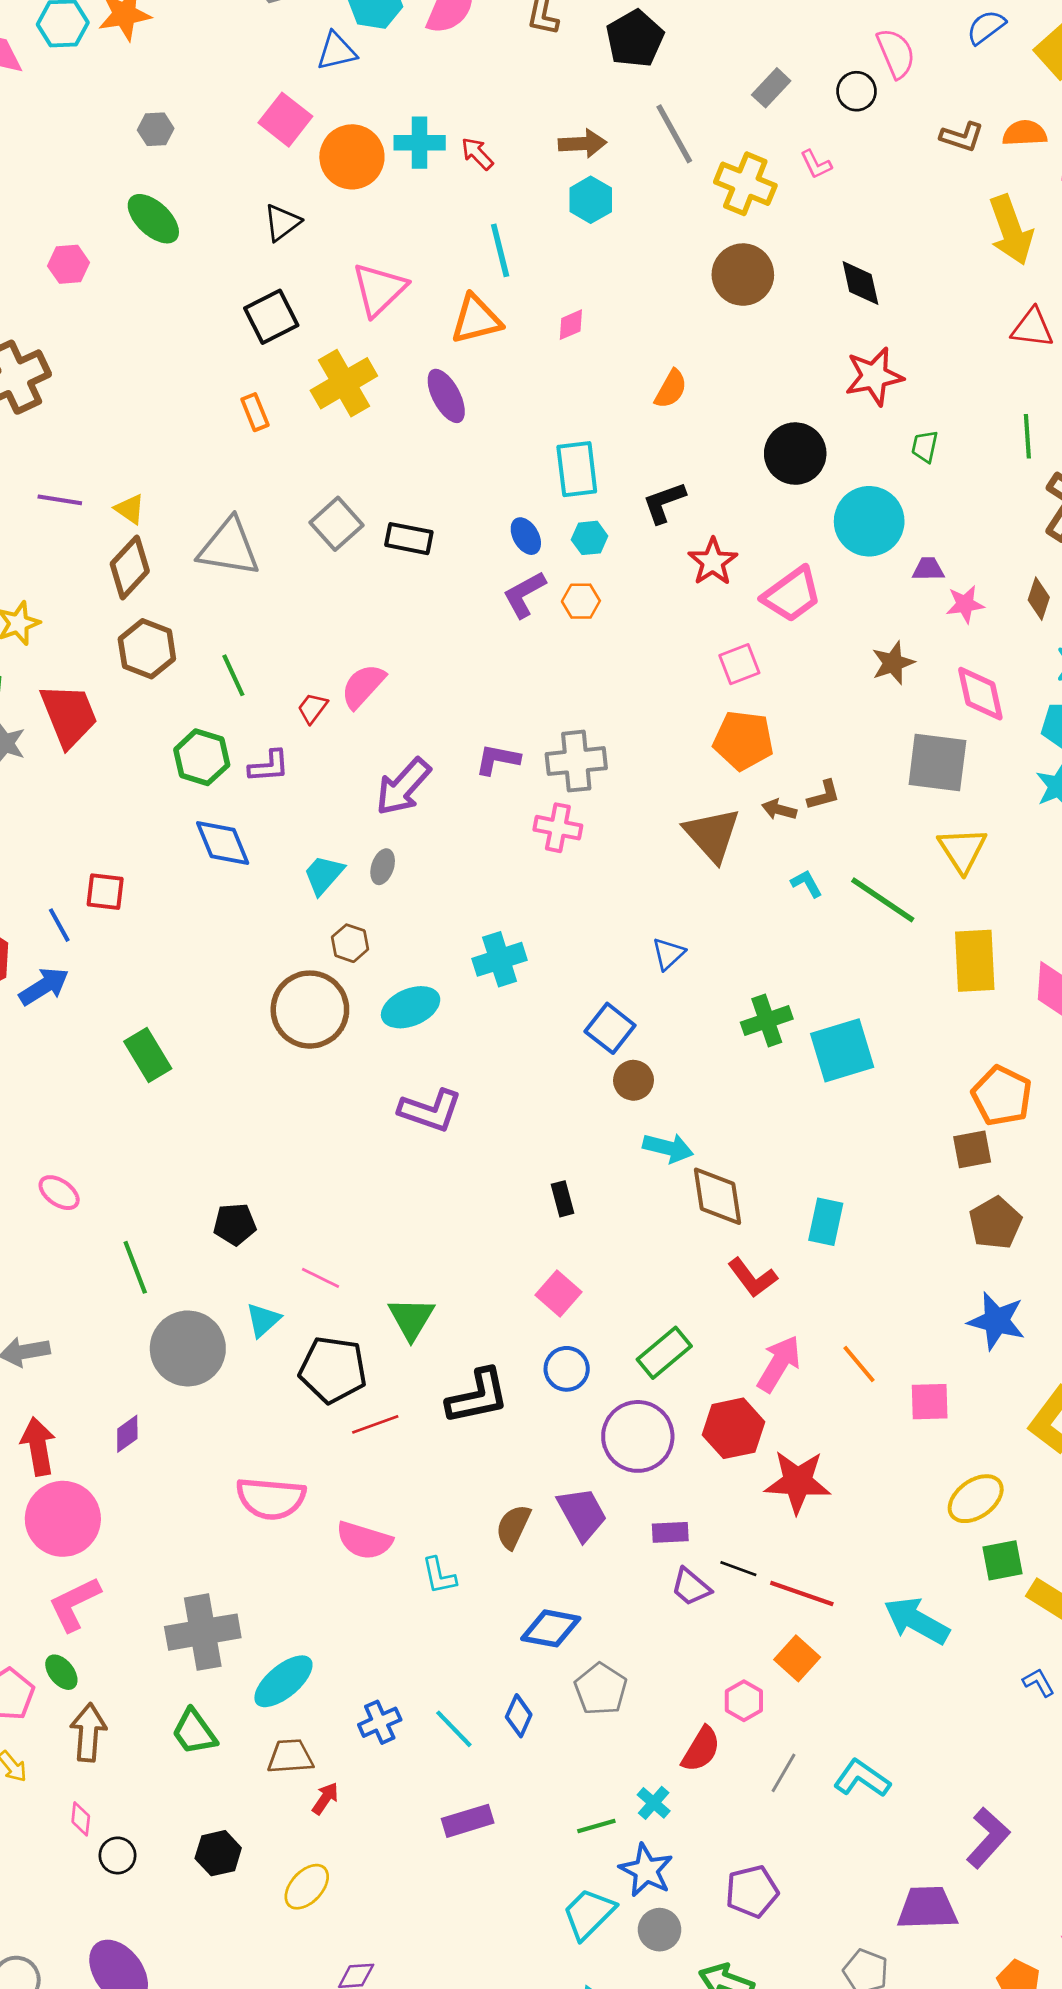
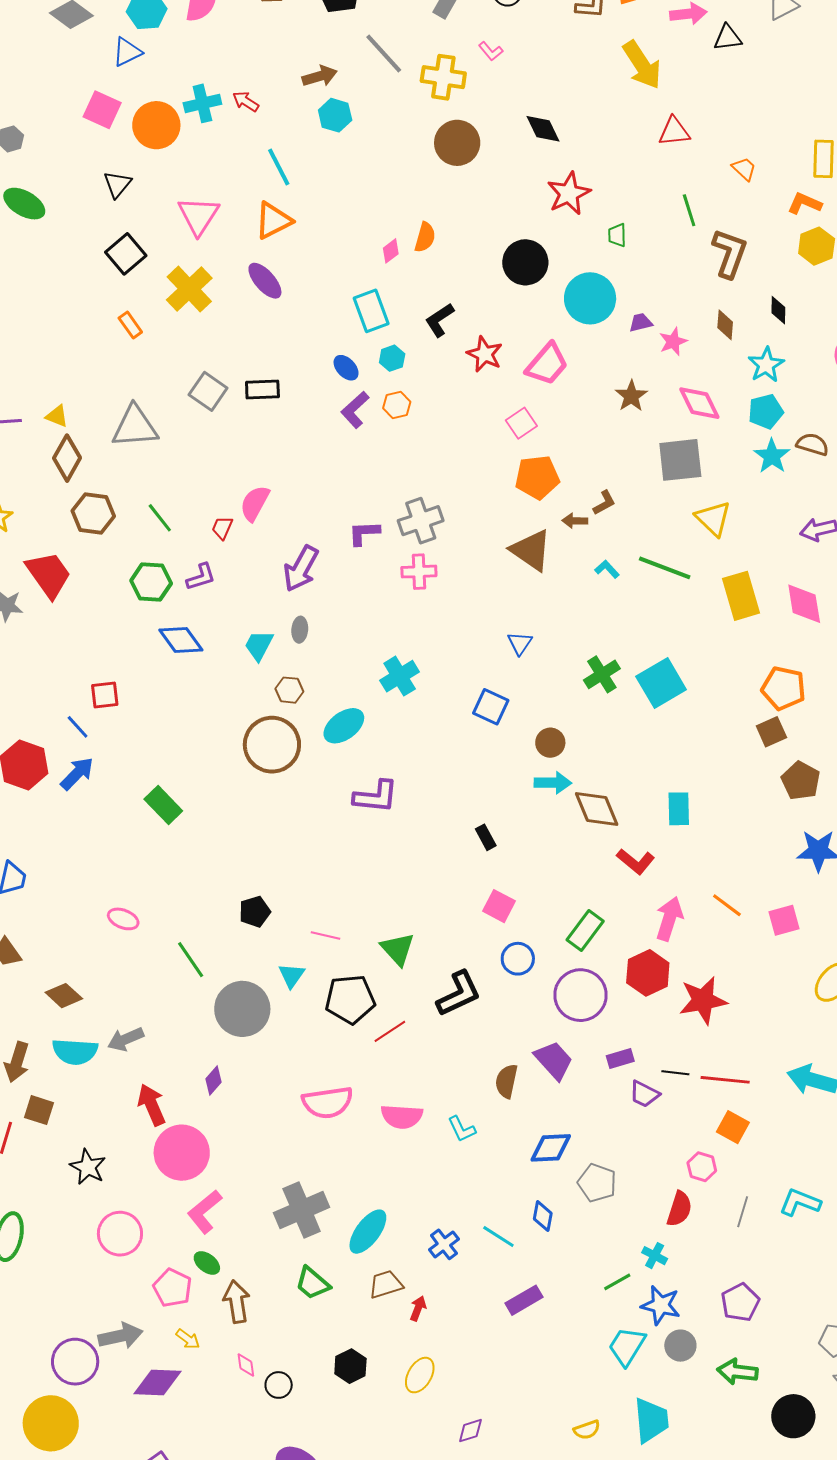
pink diamond: (571, 325) -> (391, 251), moved
brown circle: (633, 1080) -> (550, 743), moved

